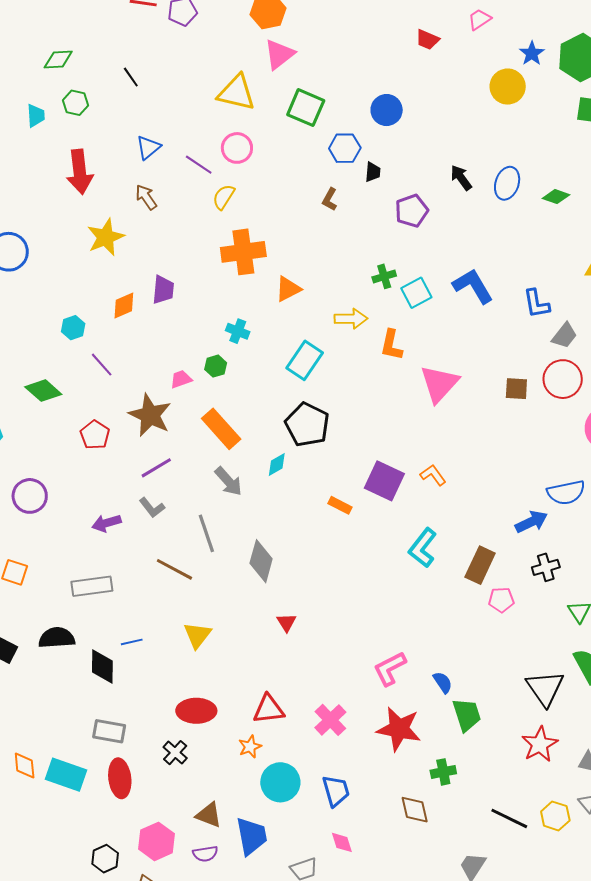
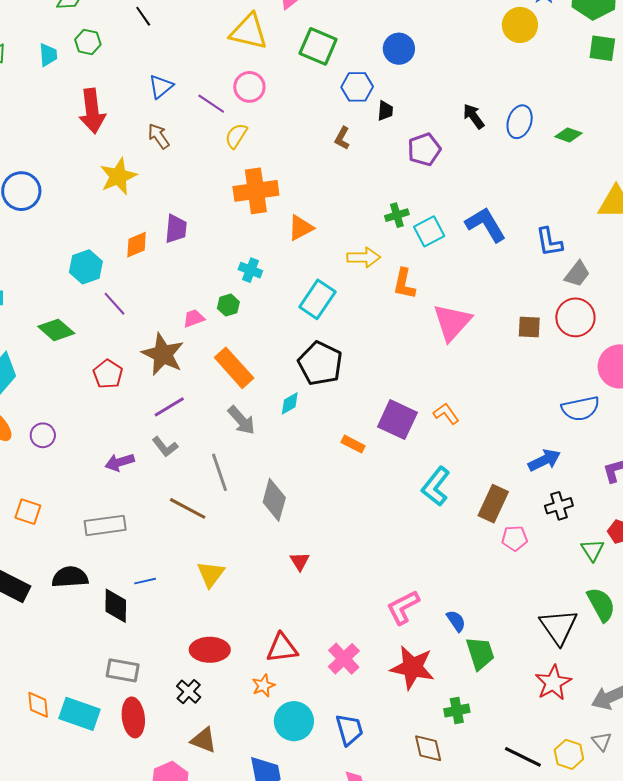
cyan hexagon: (73, 328) -> (86, 267), size x1.4
blue semicircle: (566, 492) -> (580, 408), moved
purple circle: (30, 496) -> (43, 435), size x0.7
brown triangle: (209, 815) -> (204, 740), moved

